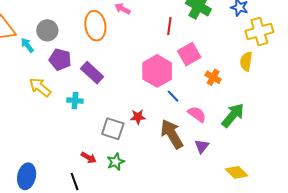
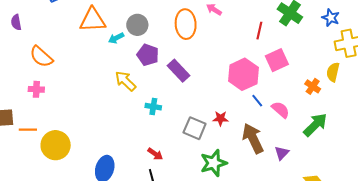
cyan arrow: (27, 45) -> (116, 38), turned -84
orange cross: (213, 77) -> (313, 86), moved
cyan cross: (75, 101) -> (153, 107), moved
pink semicircle: (197, 114) -> (281, 110), moved
red arrow: (89, 158) -> (155, 154), moved
green star: (116, 162) -> (214, 163), moved, size x1.5

